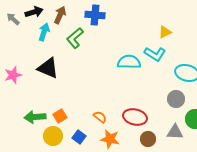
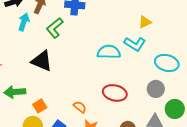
black triangle: (48, 68) -> (42, 61), moved
green arrow: (35, 117) -> (15, 92), moved
red ellipse: (135, 117) -> (115, 93), moved

